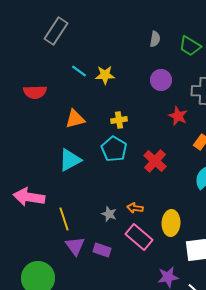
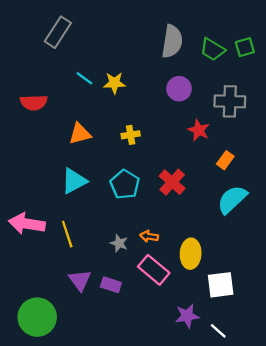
gray semicircle: (155, 39) -> (172, 41), size x1.8
cyan pentagon: (114, 149) -> (125, 184), moved
yellow line: (64, 219) -> (67, 234), moved

